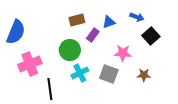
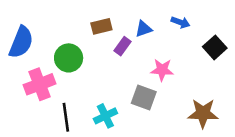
black square: (151, 36) -> (215, 47), moved
green circle: (70, 50) -> (69, 58), moved
cyan cross: (80, 73) -> (105, 116), moved
brown star: (144, 75) -> (203, 113), moved, size x1.6

